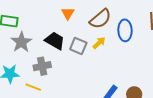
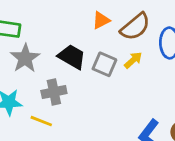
orange triangle: (68, 13) -> (101, 20), moved, turned 32

